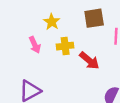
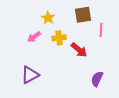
pink arrow: (35, 45) -> (34, 37), turned 80

